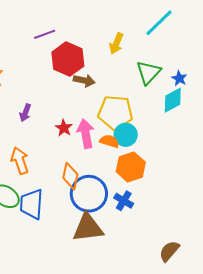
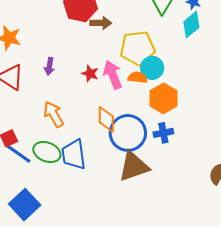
blue cross: (124, 201) -> (163, 133), turned -30

